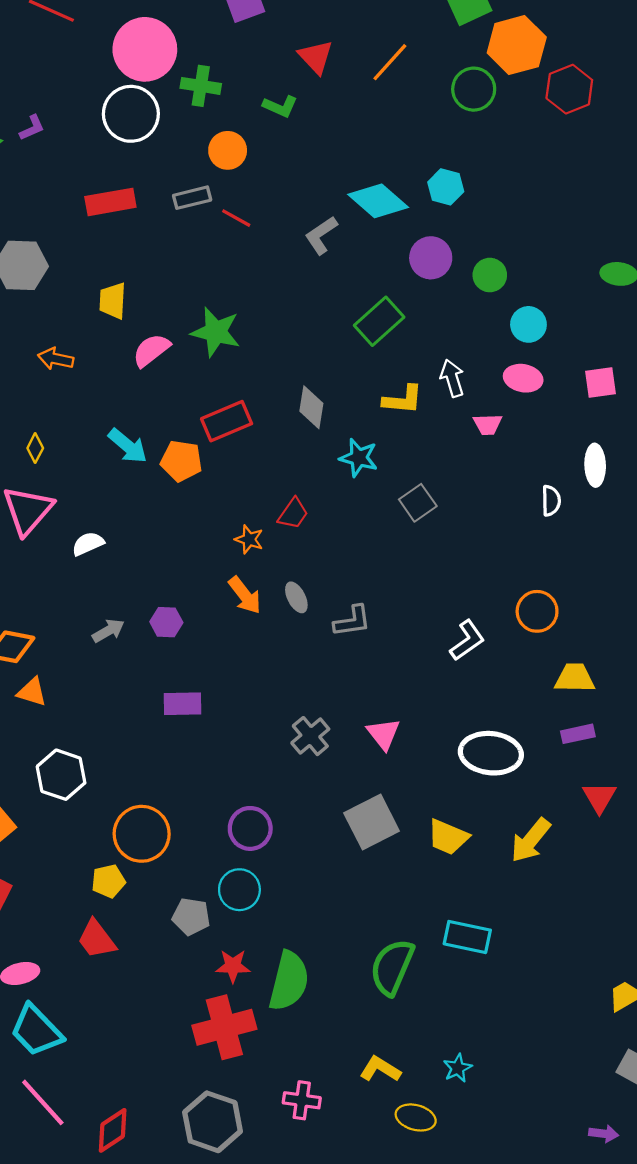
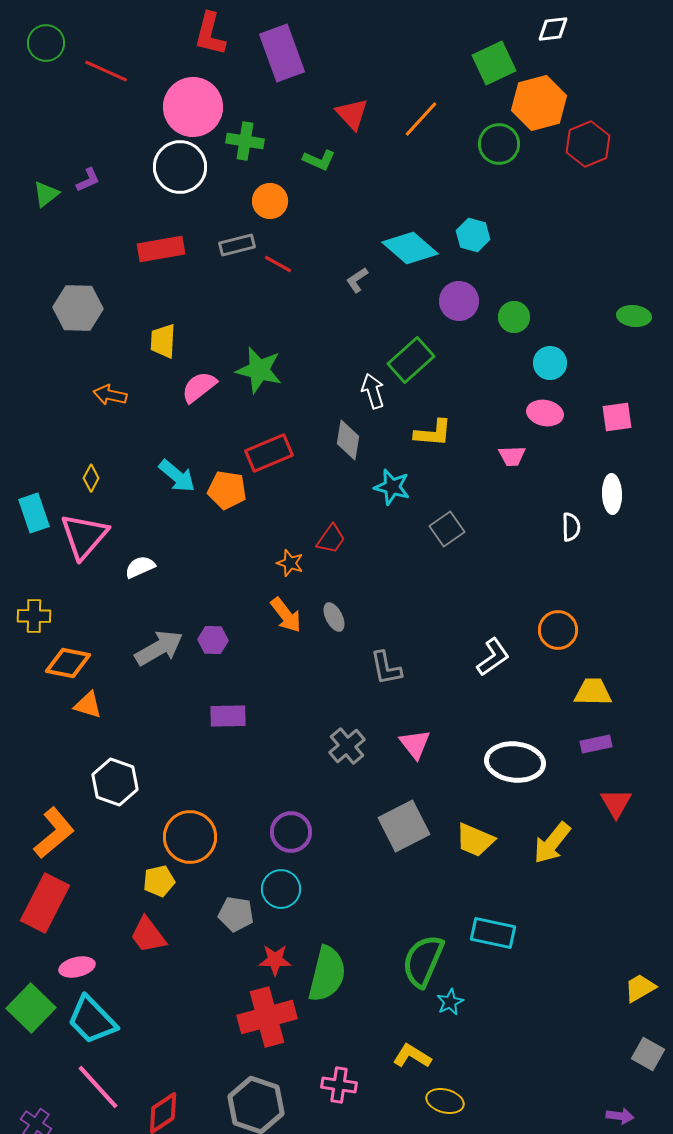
gray L-shape: (321, 235) -> (357, 280), size x0.7
white arrow: (452, 378) -> (373, 391), moved
gray L-shape: (352, 621) -> (386, 668), moved, turned 87
gray arrow: (108, 631) -> (159, 648), size x1.6
cyan star: (458, 1068) -> (450, 1002), moved

